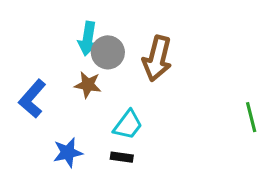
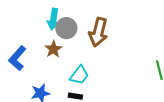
brown star: (88, 85) -> (53, 49), turned 30

